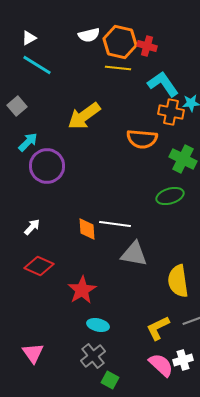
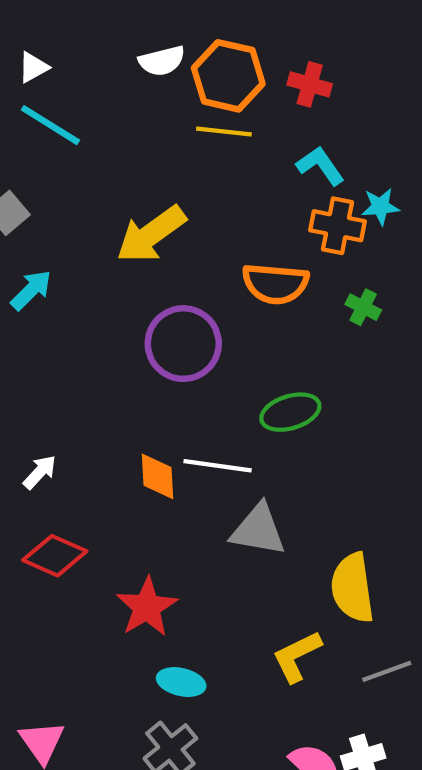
red cross: (147, 46) -> (310, 84), moved
cyan L-shape: (163, 84) -> (320, 166), size x0.7
green cross: (183, 159) -> (363, 307), moved, size x0.6
purple circle: (47, 166) -> (183, 344), moved
green ellipse: (170, 196) -> (290, 412), moved
yellow L-shape: (158, 328) -> (297, 656), moved

